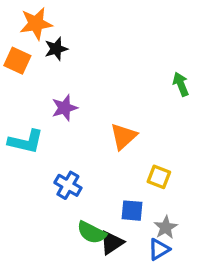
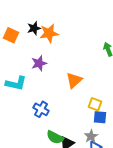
orange star: (36, 24) -> (49, 33), moved
blue square: (132, 211) -> (100, 117), moved
gray star: (166, 227) -> (91, 136), moved

